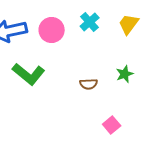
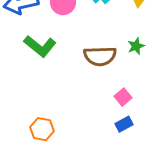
brown semicircle: (89, 84) -> (100, 56), size x1.8

